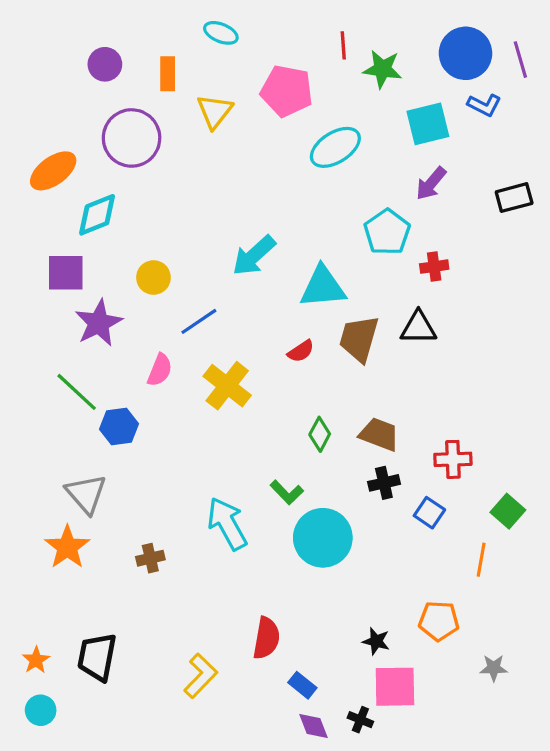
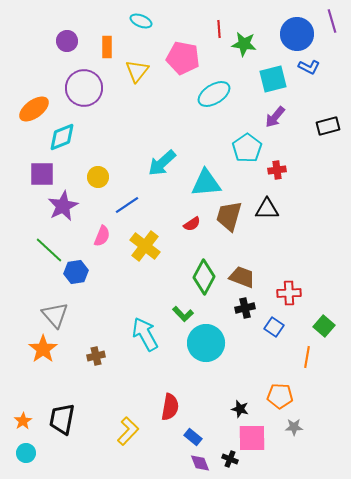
purple line: (520, 60) -> (332, 21), moved
green diamond: (320, 434) -> (204, 277), size x1.6
gray star: (494, 668) -> (294, 427), moved

